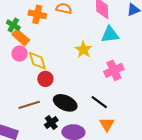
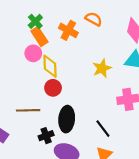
orange cross: (37, 14) -> (68, 30), moved
black ellipse: (65, 103) -> (67, 119), turned 55

